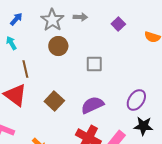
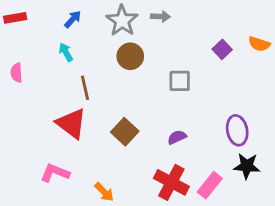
purple square: (118, 24) -> (222, 49), moved
purple ellipse: (136, 100) -> (237, 130), turned -45
purple semicircle: (92, 105) -> (177, 137), size x0.6

